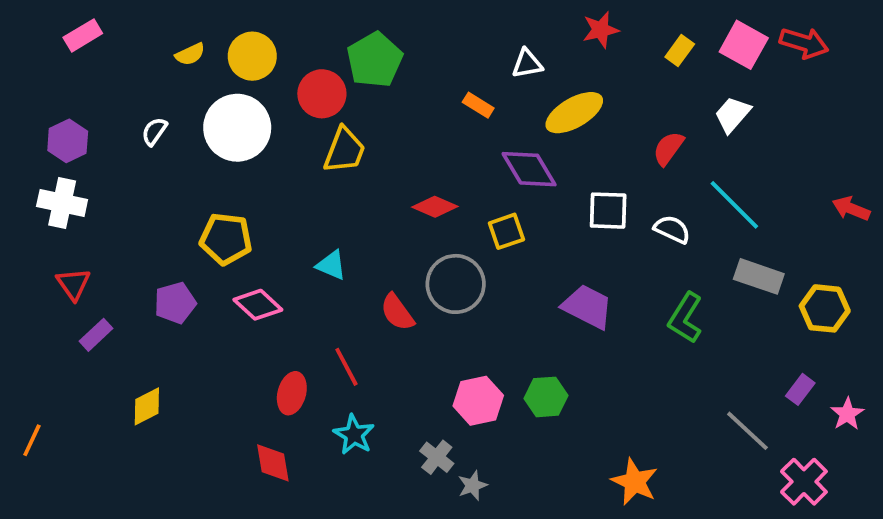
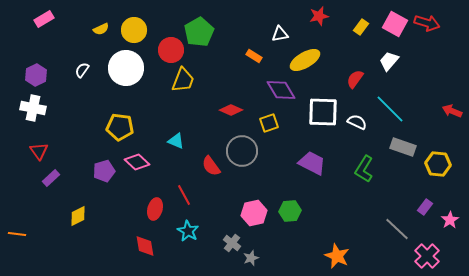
white square: (608, 211) -> (323, 112), size x1.4
purple pentagon: (175, 303) -> (104, 171), moved
orange line: (32, 440) -> (17, 234), turned 72

